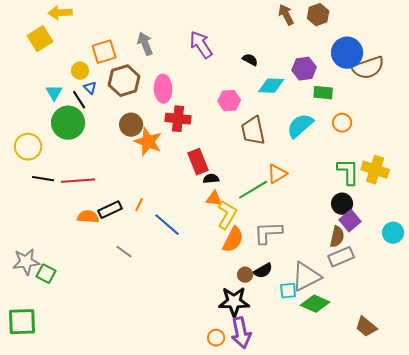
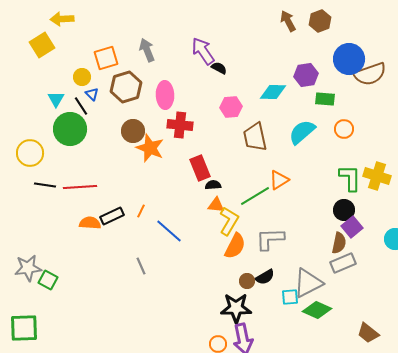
black semicircle: (250, 60) -> (219, 68), moved
gray line: (124, 252) -> (141, 266), moved, turned 30

